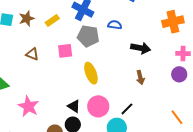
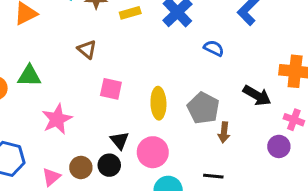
gray pentagon: (88, 36) -> (203, 108), moved
black arrow: (141, 48) -> (257, 96), moved
pink square: (65, 51) -> (111, 89), moved
black line: (127, 109) -> (213, 176), moved, turned 32

